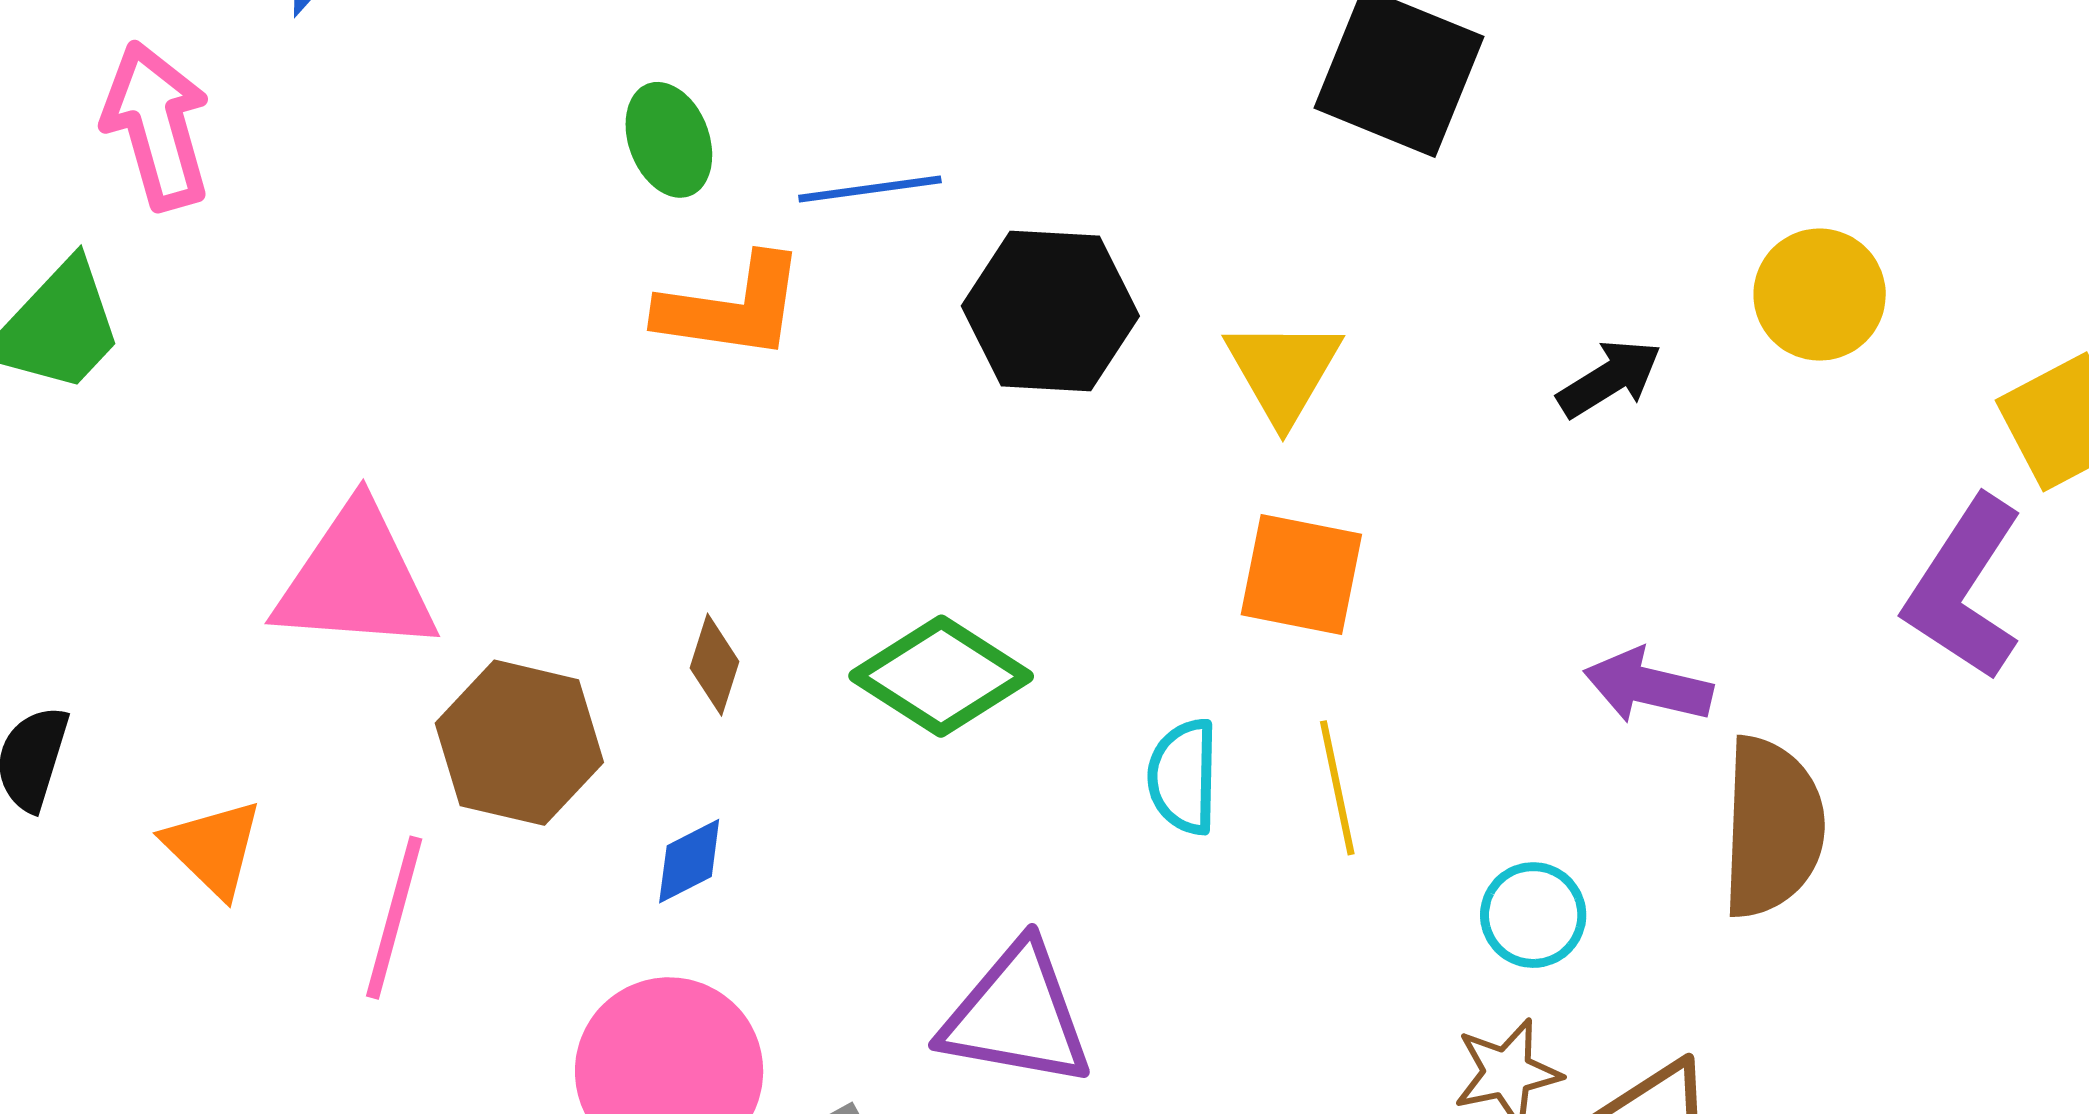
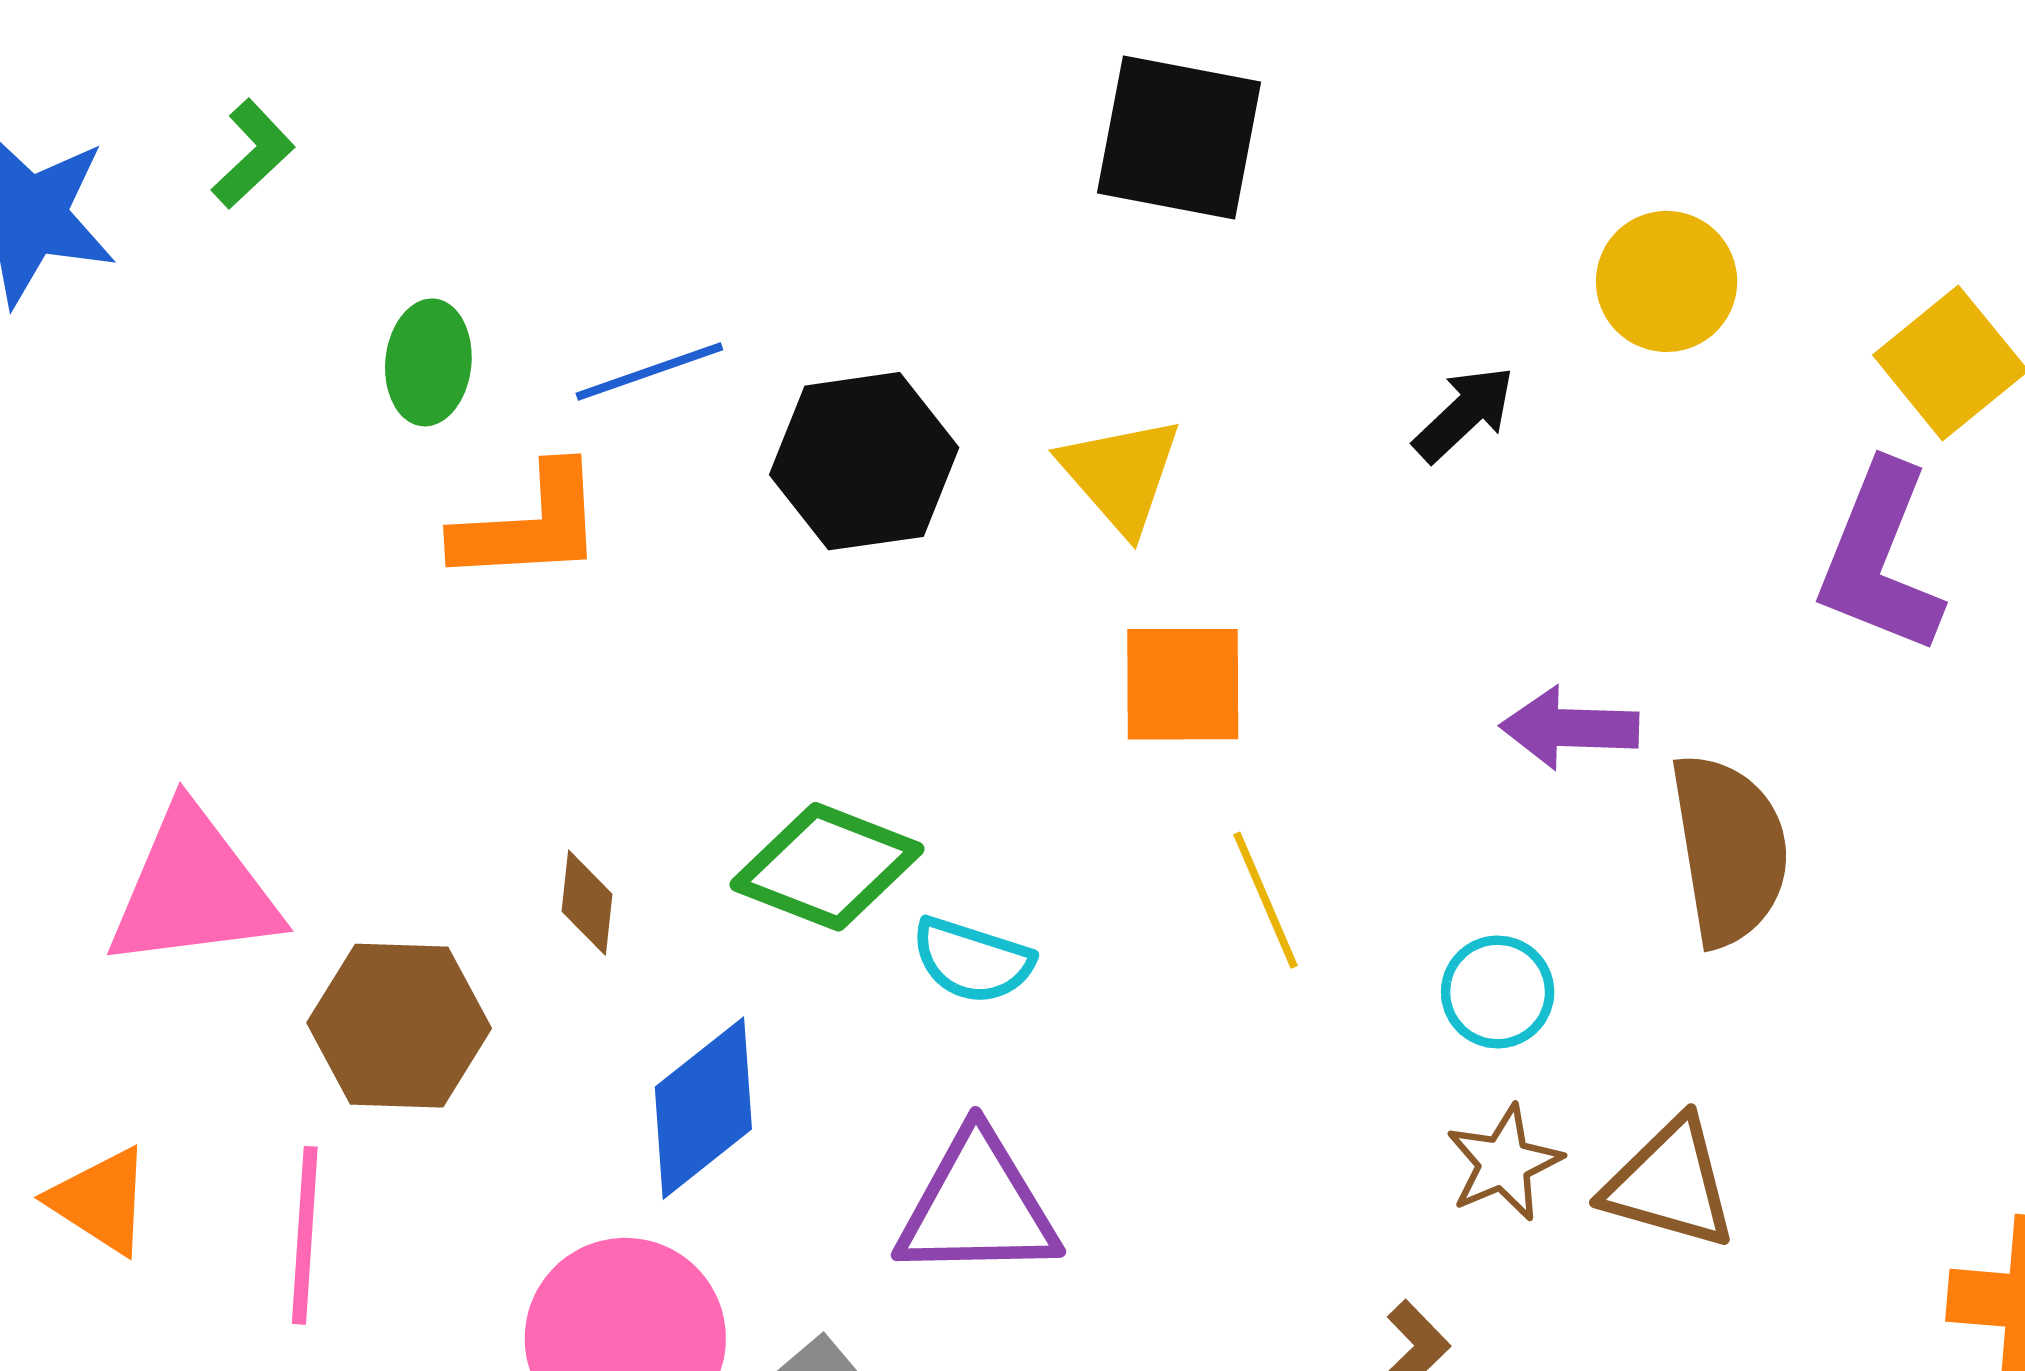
green ellipse: (669, 140) -> (428, 362), turned 38
cyan semicircle: (1183, 777) -> (972, 960), moved, turned -62
blue diamond: (689, 861) -> (703, 1108), moved, size x1.8

